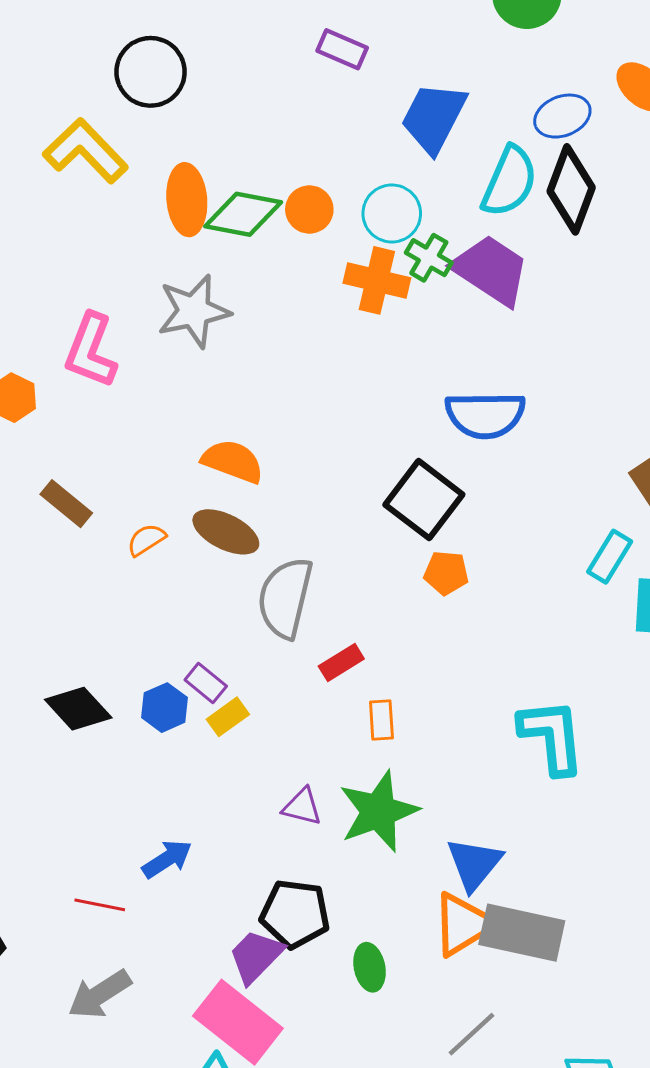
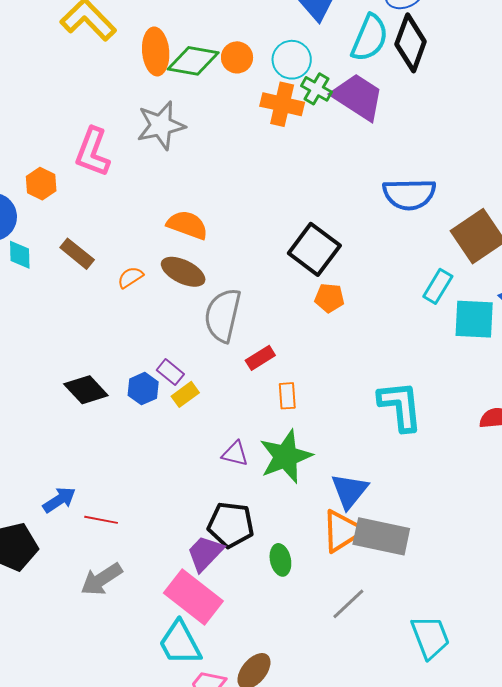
blue semicircle: (485, 415) -> (409, 194), moved
blue arrow: (167, 859) -> (59, 500), moved

